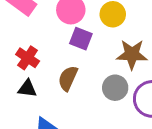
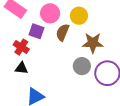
purple square: (81, 39) -> (37, 31), moved
brown semicircle: (68, 78) -> (63, 32), moved

